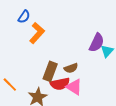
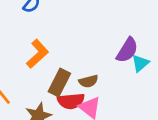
orange L-shape: (37, 33) -> (37, 54), moved

